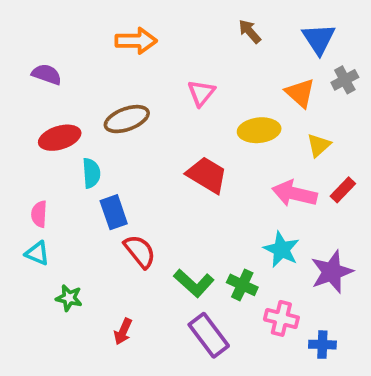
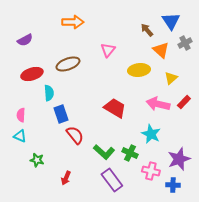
brown arrow: (250, 31) -> (147, 30), moved
purple semicircle: (47, 74) -> (25, 40), turned 133
red trapezoid: (207, 175) -> (115, 108), moved
purple star: (332, 272) -> (179, 159), moved

